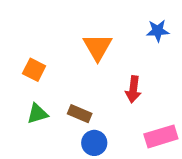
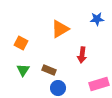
orange triangle: (98, 47) -> (60, 29), turned 30
green triangle: (37, 114) -> (23, 70), turned -40

